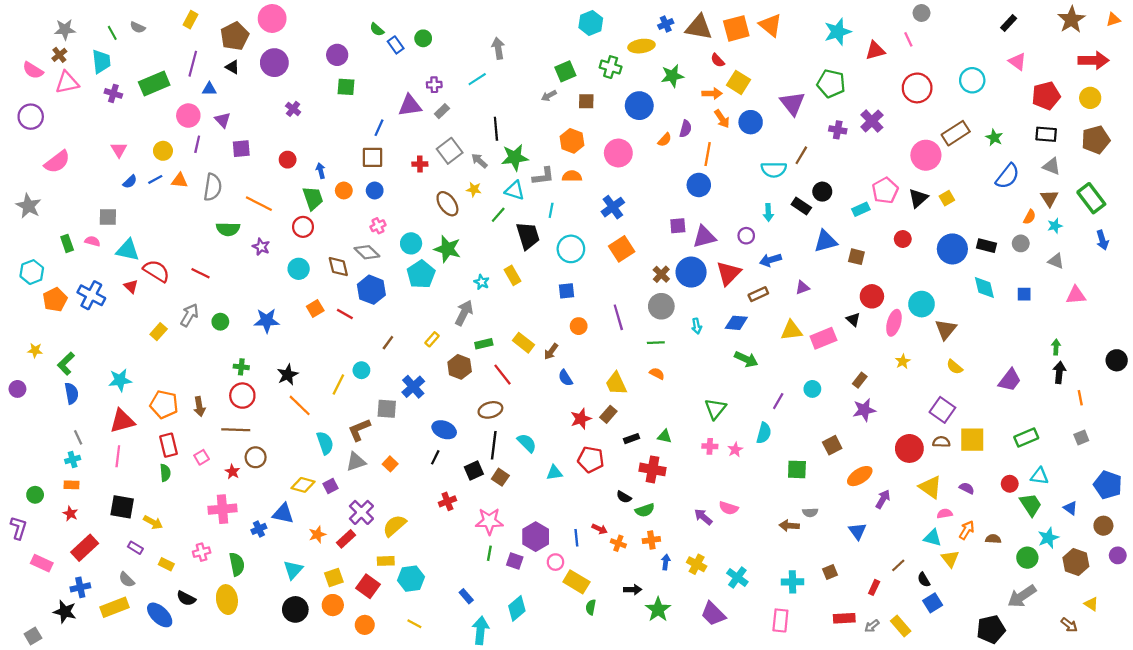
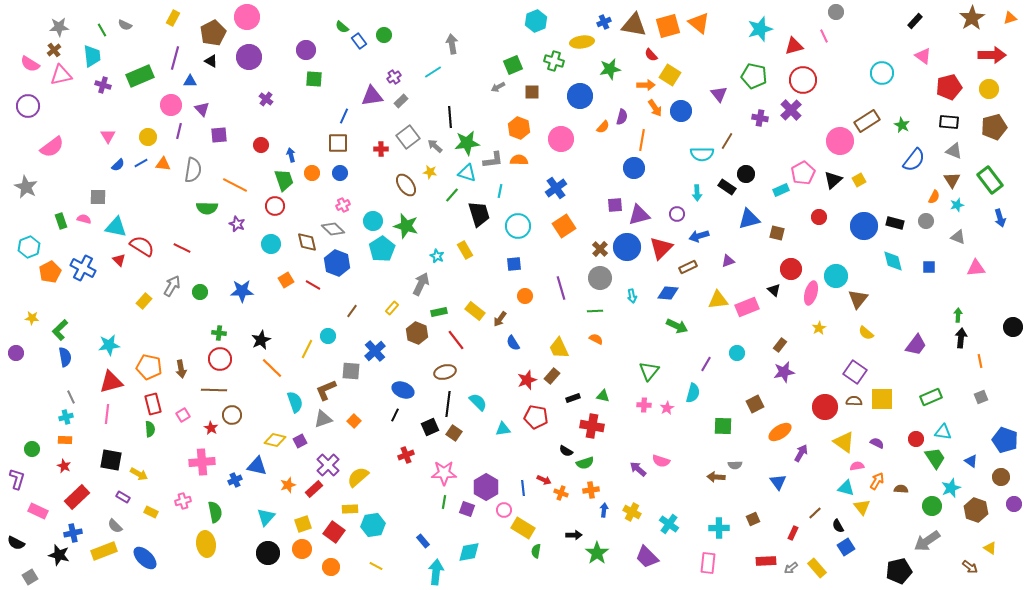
purple cross: (434, 85) -> (394, 77), turned -32
red circle: (917, 88) -> (803, 80), moved
purple triangle: (793, 103) -> (719, 94), size x0.7
black semicircle: (186, 598) -> (16, 543), moved
cyan diamond: (517, 608) -> (469, 552), turned 30

